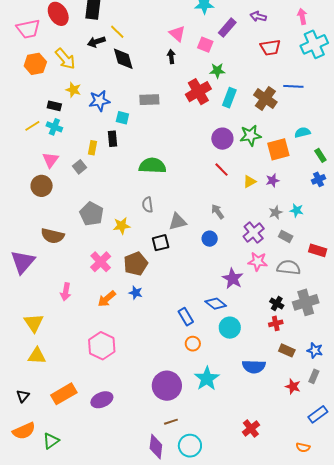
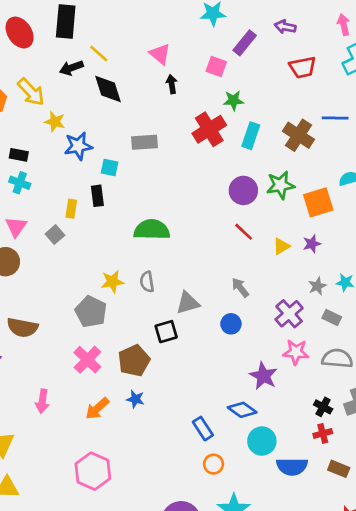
pink triangle: (177, 34) -> (160, 54), moved
yellow star: (73, 90) -> (55, 122), moved
gray pentagon: (92, 214) -> (91, 312), moved
yellow star: (122, 226) -> (112, 282), moved
blue semicircle: (254, 366) -> (292, 467), moved

